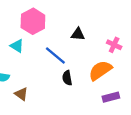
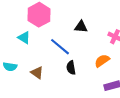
orange semicircle: (100, 70) -> (102, 61), size x0.7
brown triangle: (21, 94) -> (37, 73), moved

